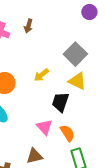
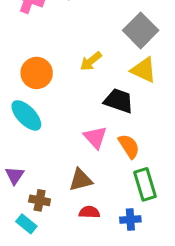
black trapezoid: (60, 102) -> (119, 101), turned 90

